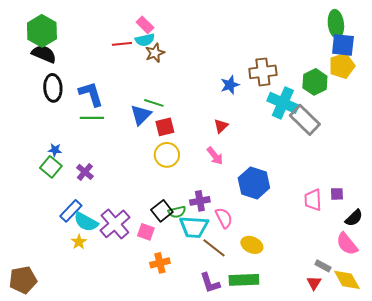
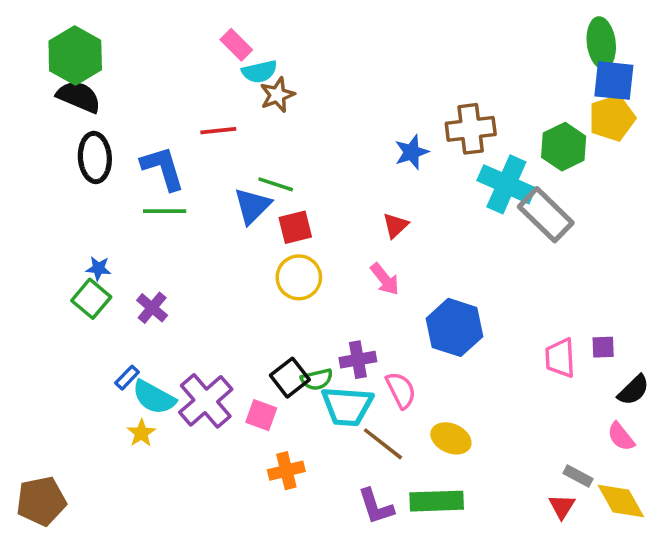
pink rectangle: (145, 25) -> (236, 45), moved
red line: (122, 44) -> (218, 131), moved
blue rectangle: (71, 211) -> (127, 378), size x0.6
pink semicircle: (347, 244) -> (621, 437), size x0.7

